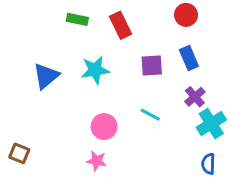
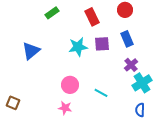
green rectangle: (77, 19) -> (52, 13), turned -48
red rectangle: (120, 25) -> (92, 17), moved
cyan star: (95, 70) -> (78, 47), moved
cyan line: (150, 115) -> (101, 93), moved

